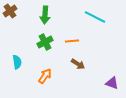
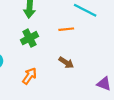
orange line: (72, 41) -> (66, 29), moved

